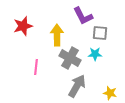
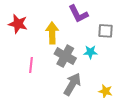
red star: (23, 26) -> (18, 24), turned 30
gray square: (100, 33) -> (105, 31), moved

